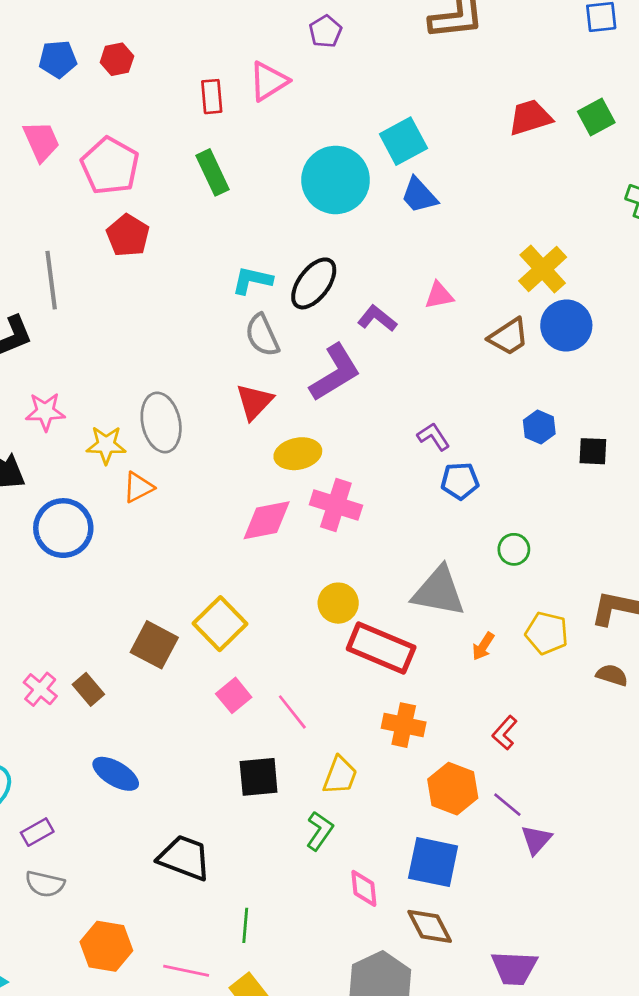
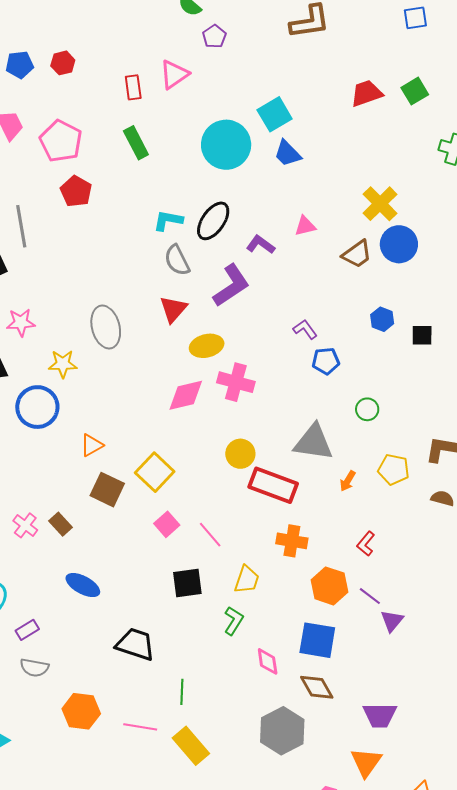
yellow star: (106, 445) -> (63, 364), moved
orange triangle: (138, 487) -> (92, 445), moved

